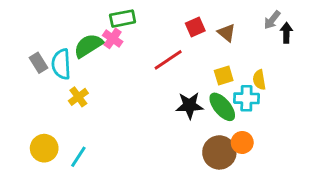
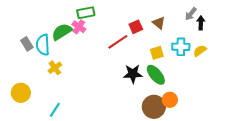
red square: (195, 27) -> (136, 27), moved
yellow semicircle: (259, 80) -> (200, 51), moved, turned 64
cyan cross: (246, 98) -> (181, 47), moved
yellow circle: (44, 148) -> (21, 93), moved

